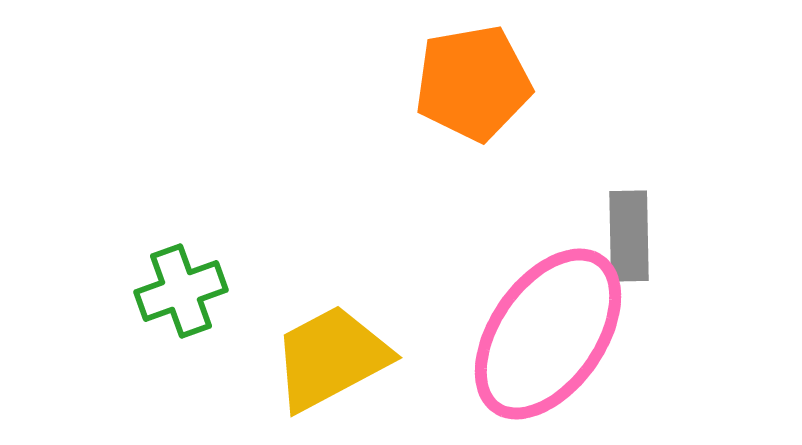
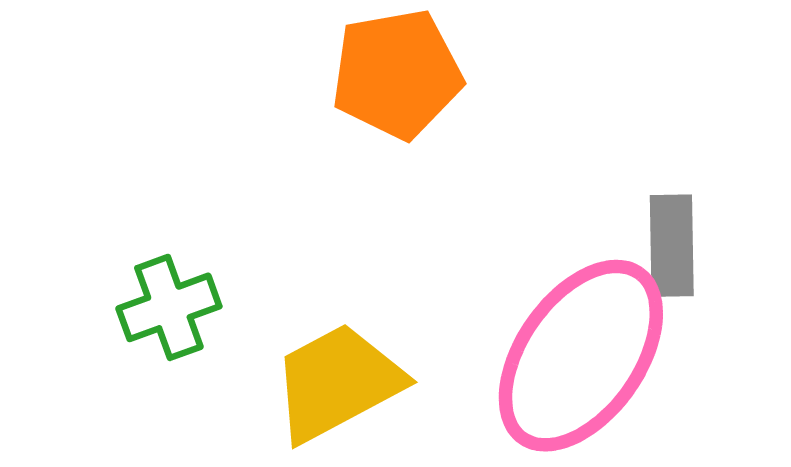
orange pentagon: (473, 83) -> (397, 74), moved

